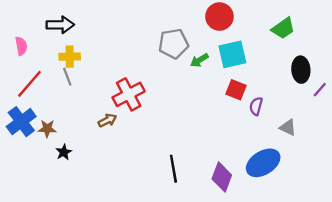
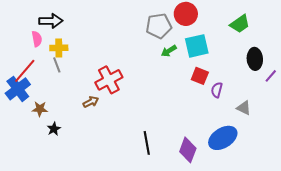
gray pentagon: (173, 44) -> (159, 26), moved
pink semicircle: (21, 46) -> (37, 39), moved
blue cross: (21, 122) -> (18, 89), moved

